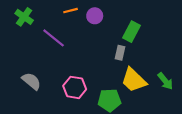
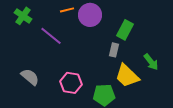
purple circle: (95, 16) -> (90, 15), size x1.5
green arrow: (165, 81) -> (151, 62), moved

